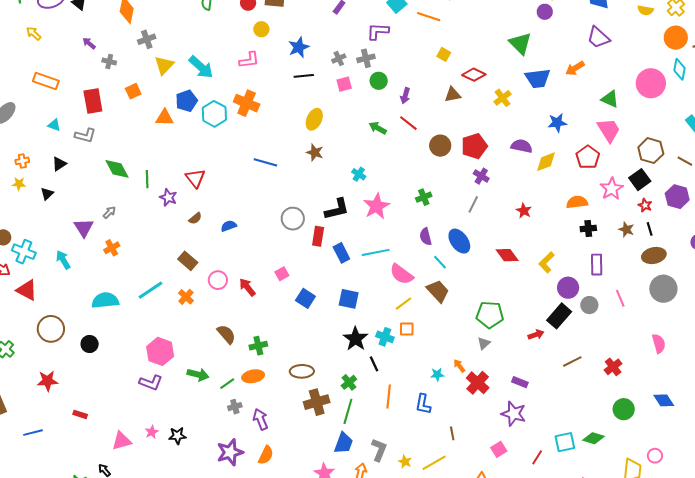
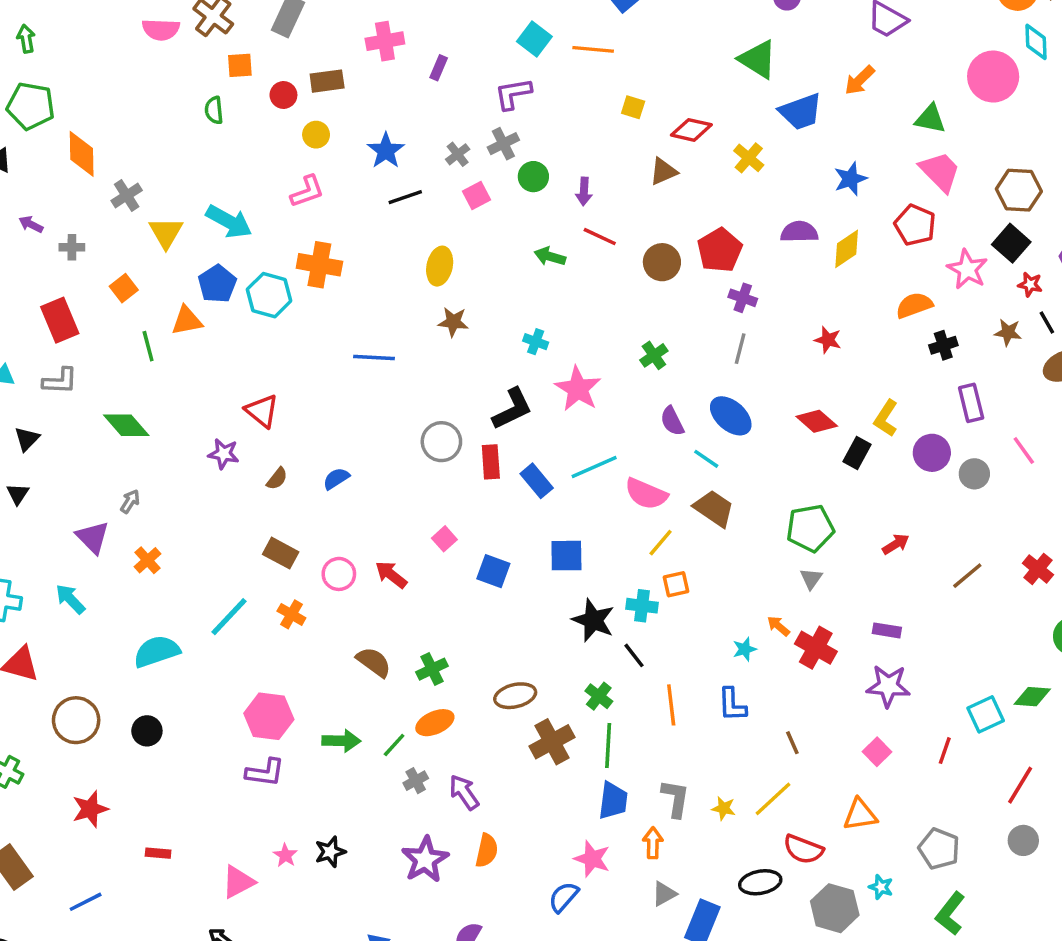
green line: (147, 179) -> (148, 346), moved
black rectangle: (559, 316) -> (857, 453), moved, size x0.7

